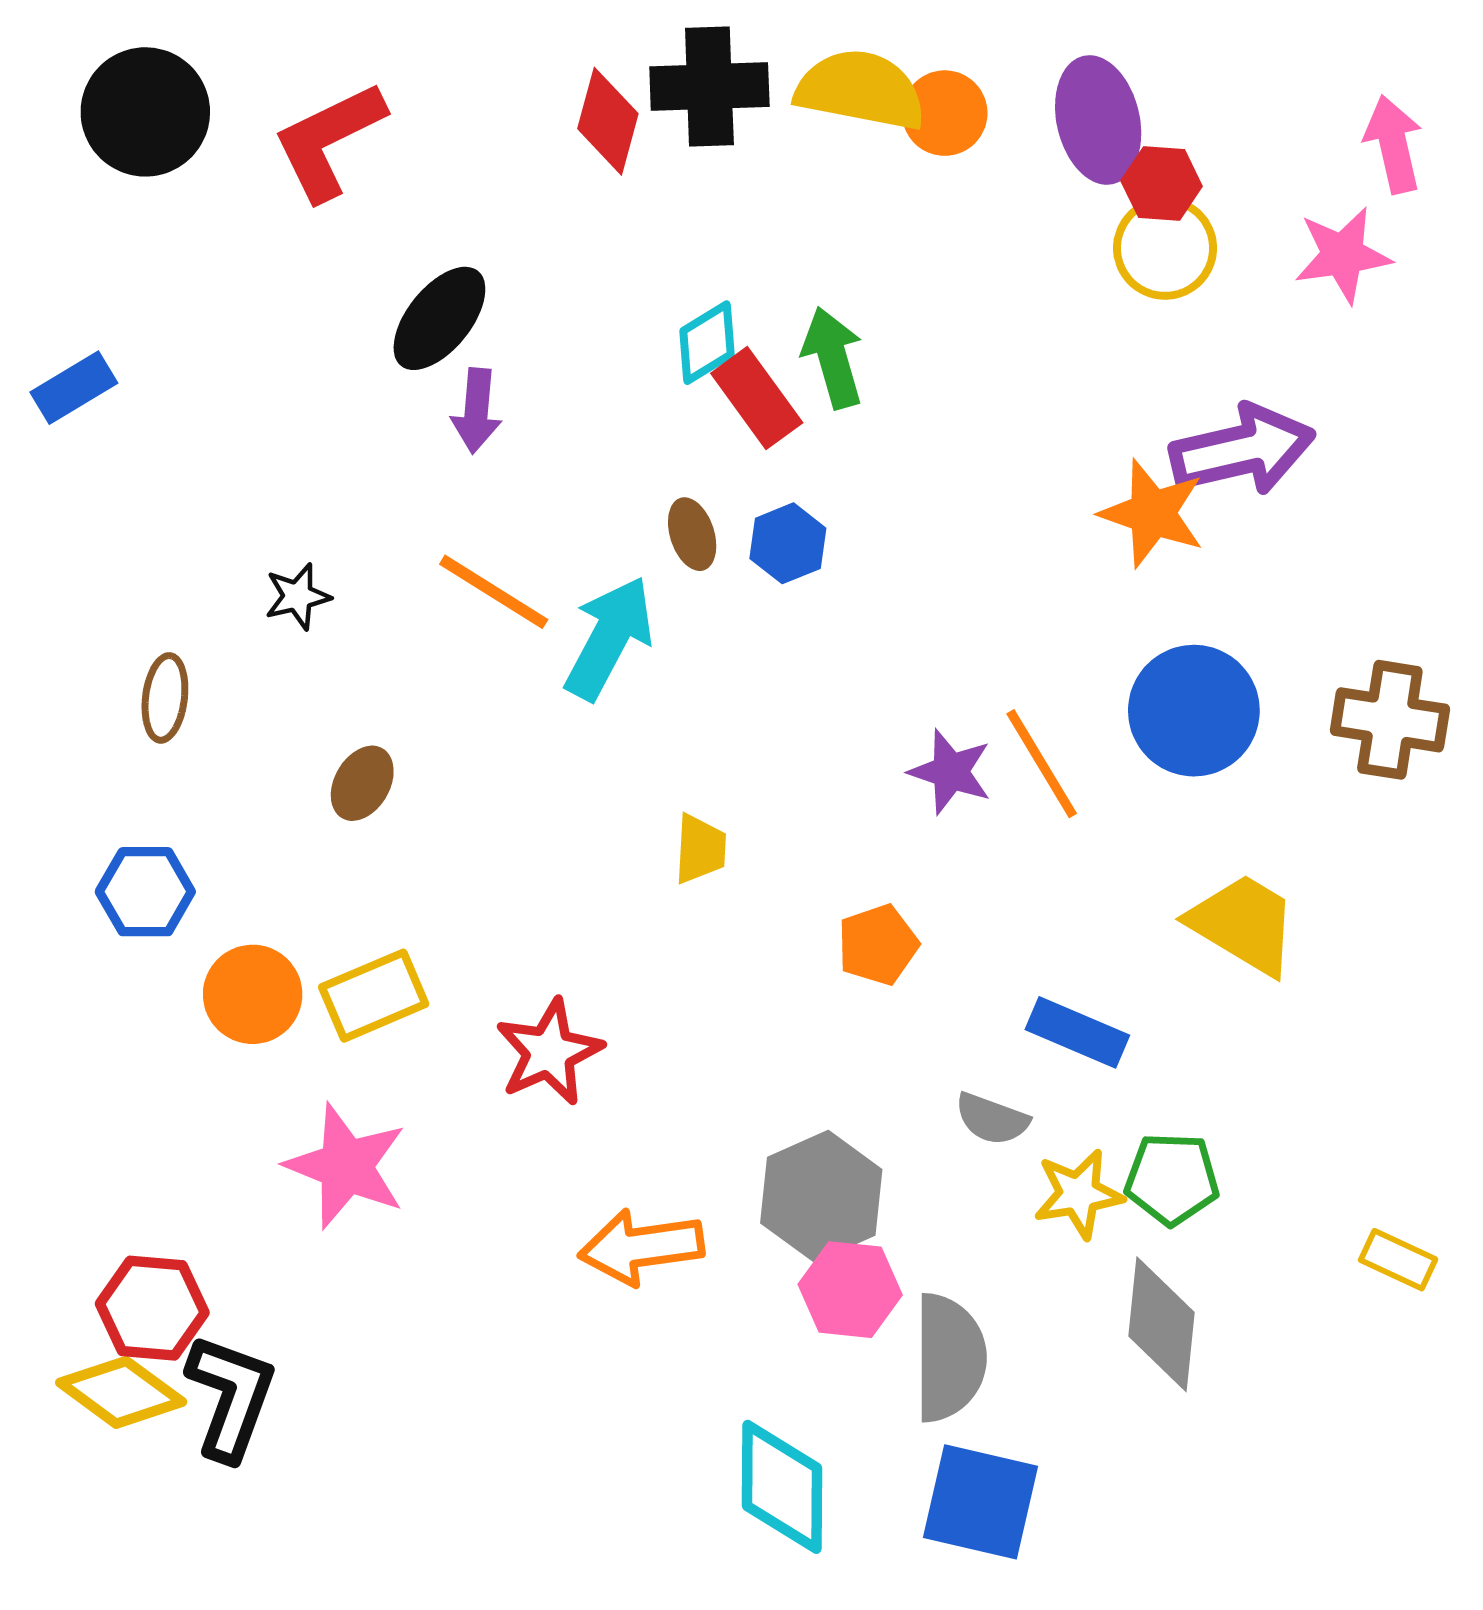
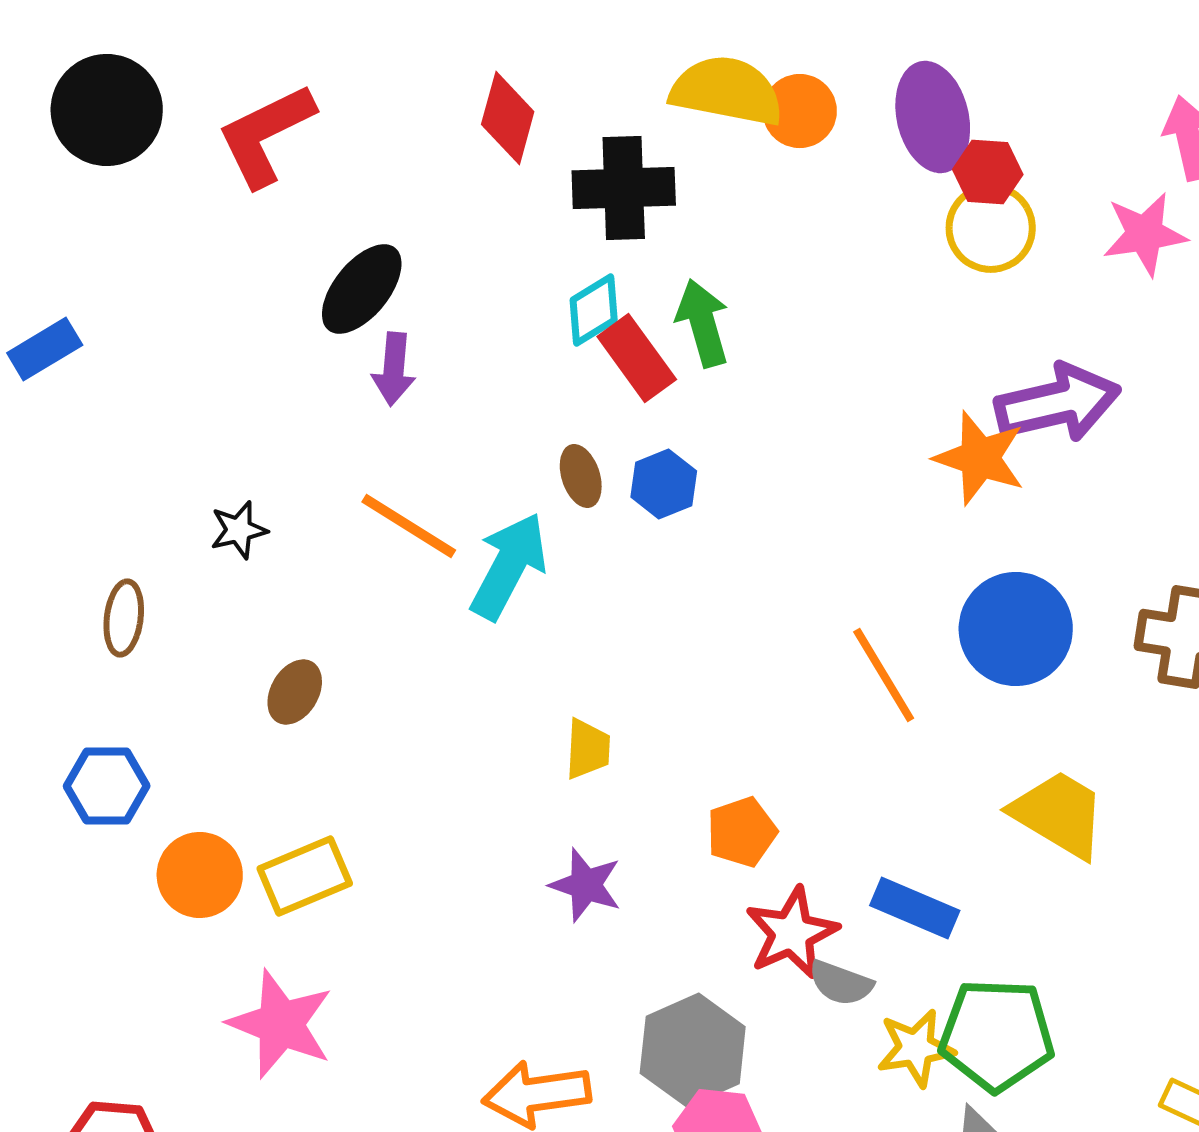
black cross: (709, 87) -> (624, 188), moved
purple star: (950, 772) -> (586, 885), moved
red star: (549, 1052) -> (792, 933), moved
green pentagon: (1172, 1179) -> (997, 1035), size x1.4

